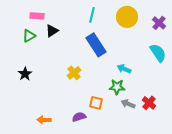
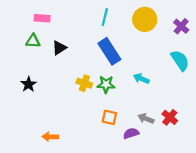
black triangle: (52, 31) -> (59, 48), moved
green triangle: (29, 36) -> (33, 41), turned 32
yellow cross: (74, 73) -> (84, 83), turned -32
green star: (117, 87) -> (106, 84), moved
purple semicircle: (79, 117) -> (131, 133), moved

